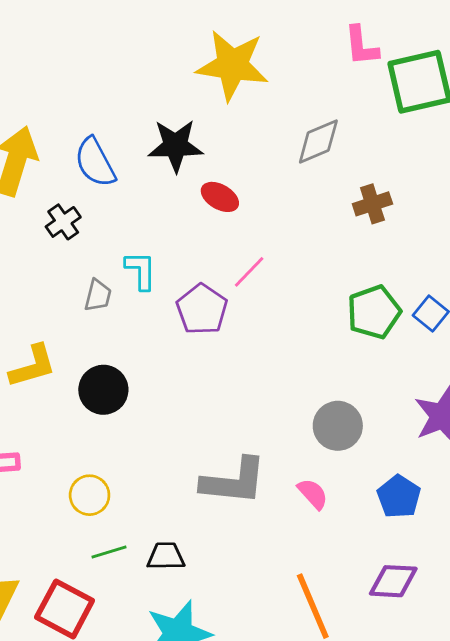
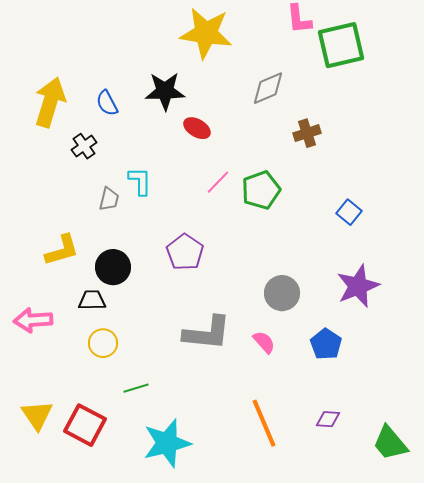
blue semicircle: (95, 162) -> (107, 103), size x0.7
purple pentagon: (202, 309) -> (185, 252), moved
green pentagon: (374, 312) -> (261, 190), moved
green line: (109, 552) -> (136, 388), moved
black trapezoid: (166, 556) -> (92, 300), moved
purple diamond: (393, 581) -> (328, 419), moved, size x0.7

